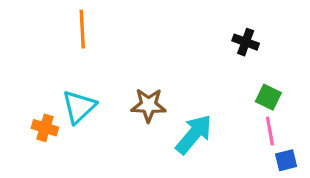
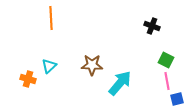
cyan triangle: (79, 107) -> (49, 66), size x0.7

